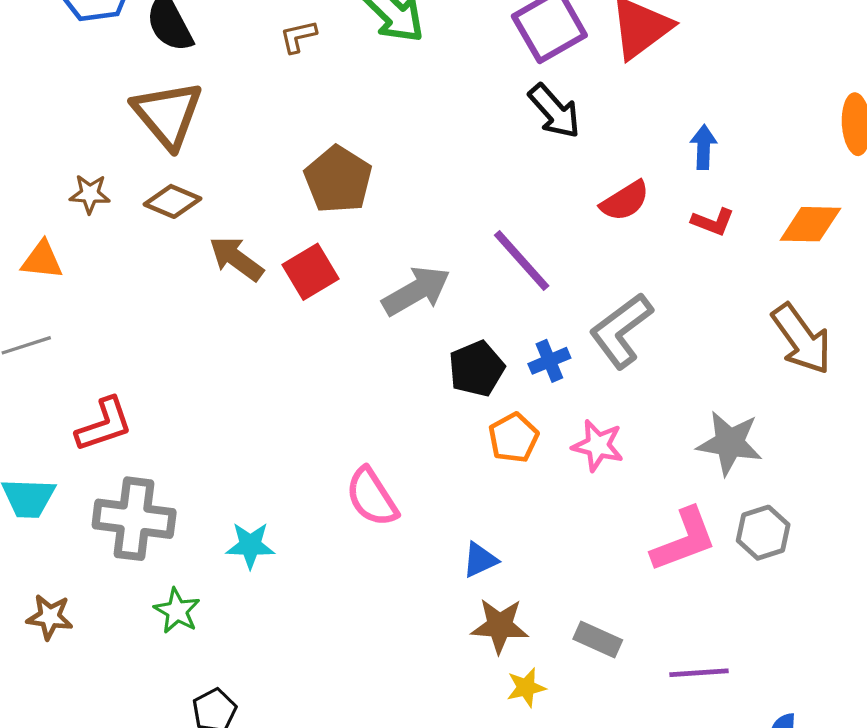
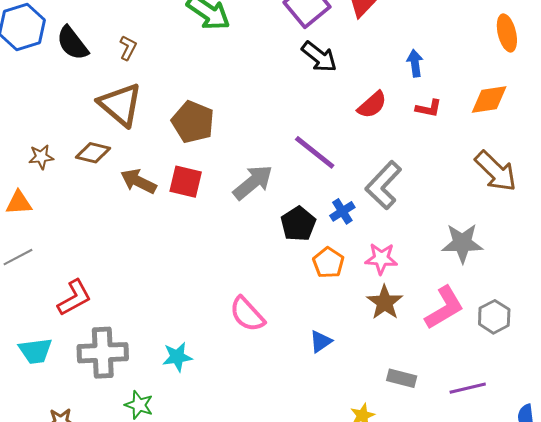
brown L-shape: (298, 36) -> (128, 48), moved, turned 140
brown triangle: (168, 114) -> (120, 105), moved
red square: (310, 272) -> (186, 182), turned -36
gray hexagon: (763, 533) -> (494, 317), moved
brown star: (500, 626) -> (385, 302), moved, turned -30

